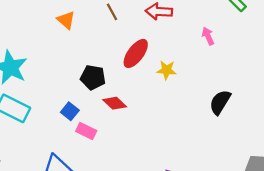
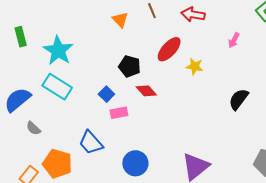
orange triangle: (66, 20) -> (120, 20), moved
pink arrow: (208, 36) -> (234, 40), turned -133
pink rectangle: (86, 131) -> (119, 113), turned -42

